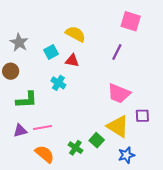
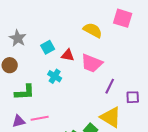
yellow semicircle: (75, 34) -> (93, 30), moved
purple line: (117, 52) -> (110, 86), moved
pink trapezoid: (119, 93) -> (92, 63), moved
purple square: (142, 116) -> (133, 97), moved

